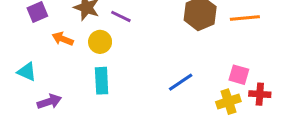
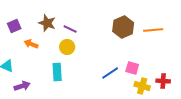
yellow circle: (100, 42) -> (67, 47), moved
pink square: (239, 75) -> (132, 68), moved
yellow cross: (228, 102) -> (142, 86), turned 35

